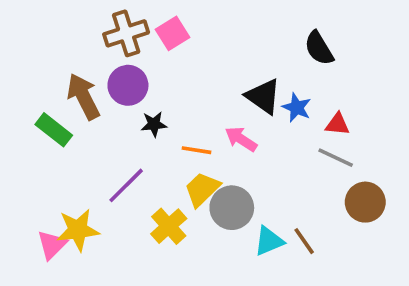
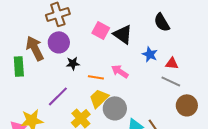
pink square: (172, 33) -> (101, 30), moved, turned -30
black triangle: (263, 96) -> (123, 34), moved
green rectangle: (54, 130) -> (19, 66), turned 48

